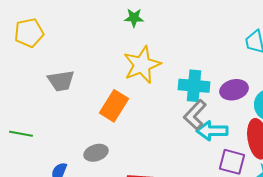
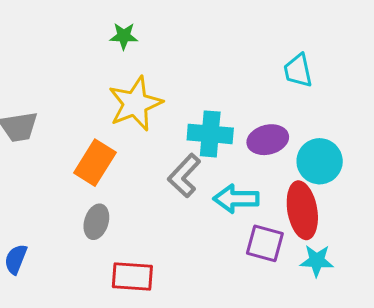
gray L-shape: (195, 115) -> (184, 176), moved
gray ellipse: (96, 153) -> (96, 222), moved, turned -55

